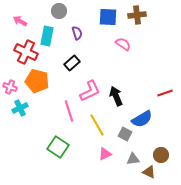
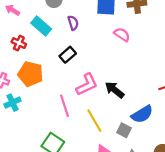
cyan rectangle: (47, 36) -> (41, 26), turned -60
red cross: (26, 52) -> (19, 43), size x0.6
black arrow: (116, 96) -> (114, 90), turned -30

